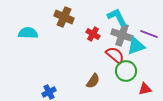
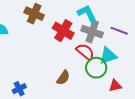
red cross: (93, 34) -> (63, 31), size x1.5
cyan triangle: (136, 46) -> (108, 56), moved

